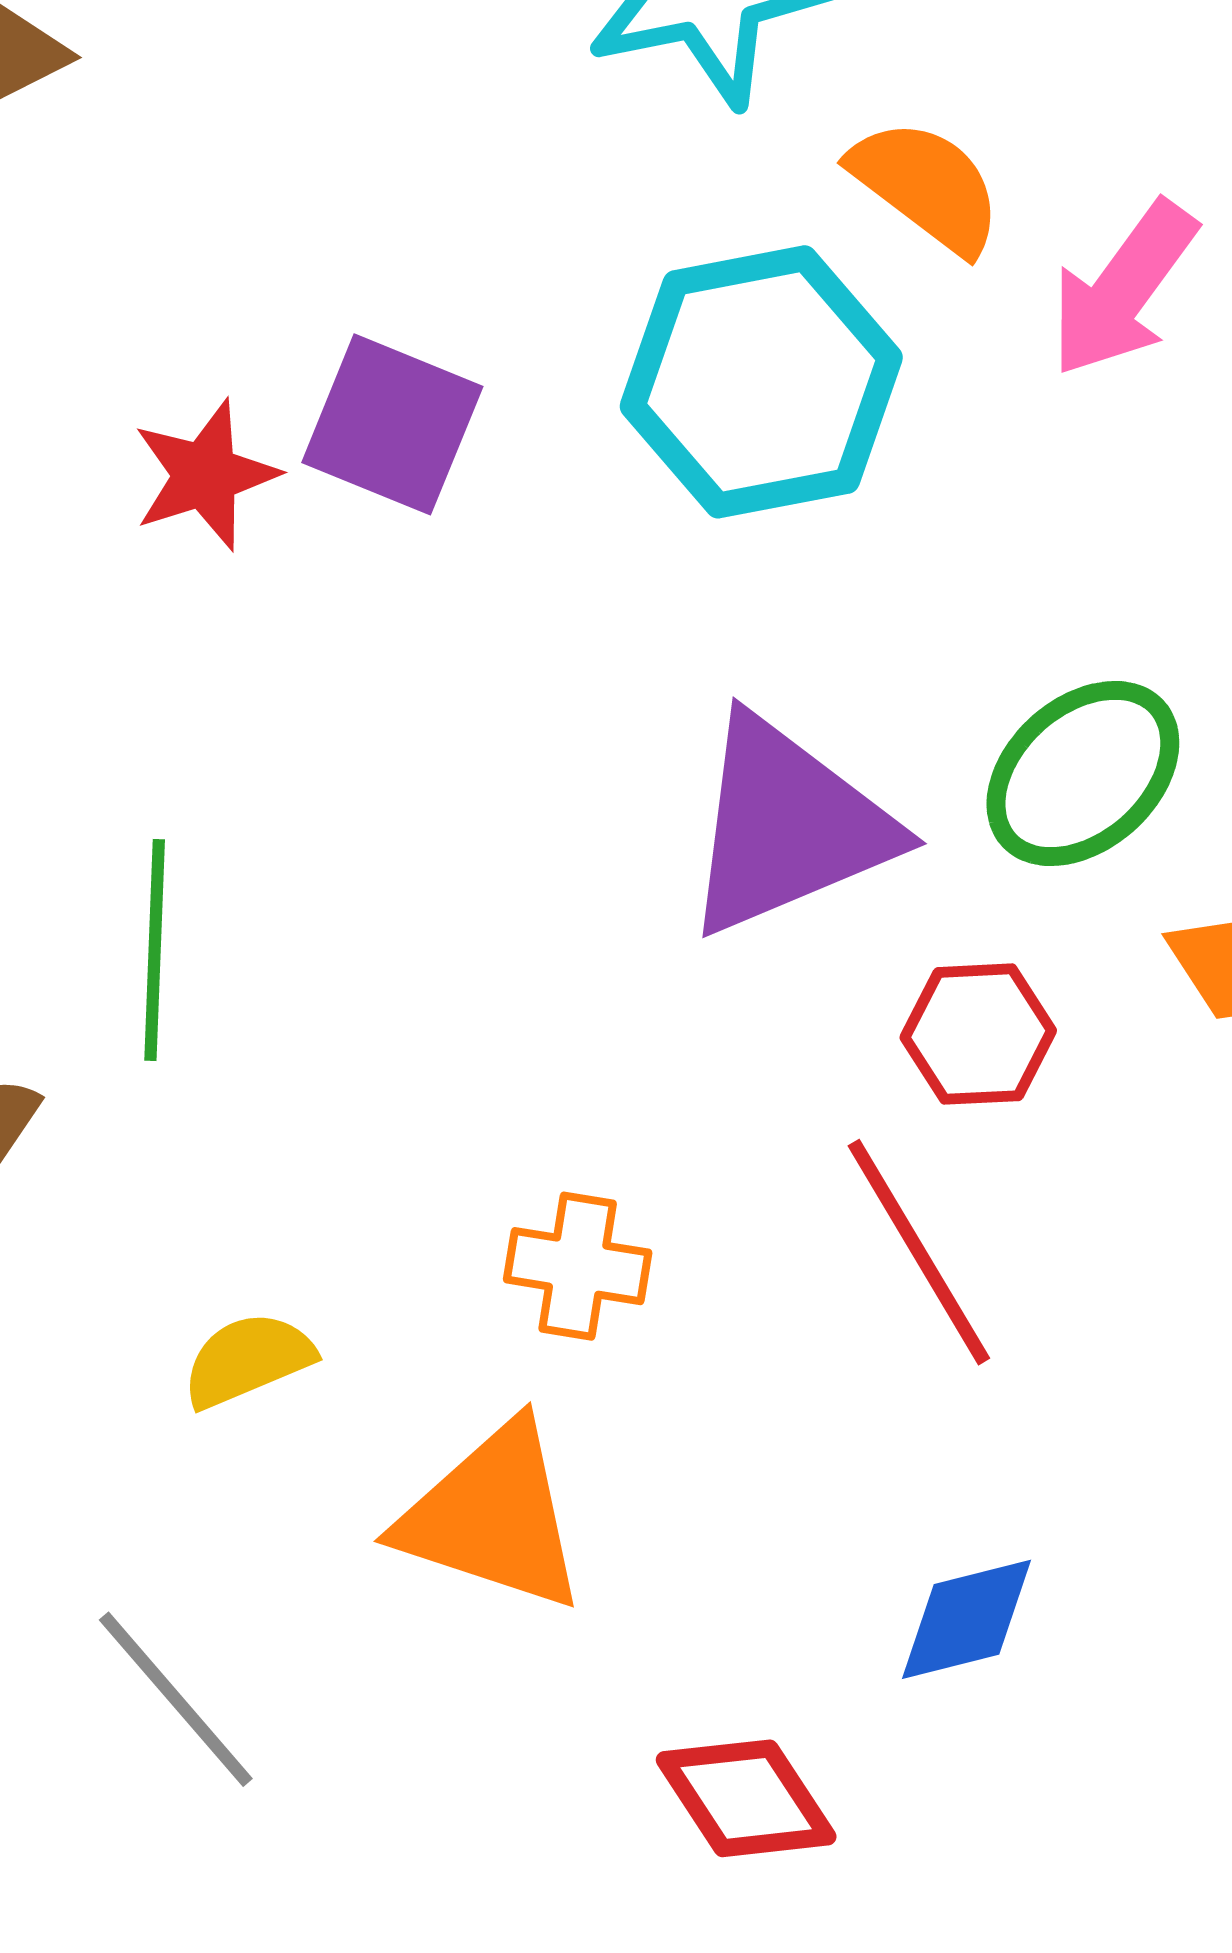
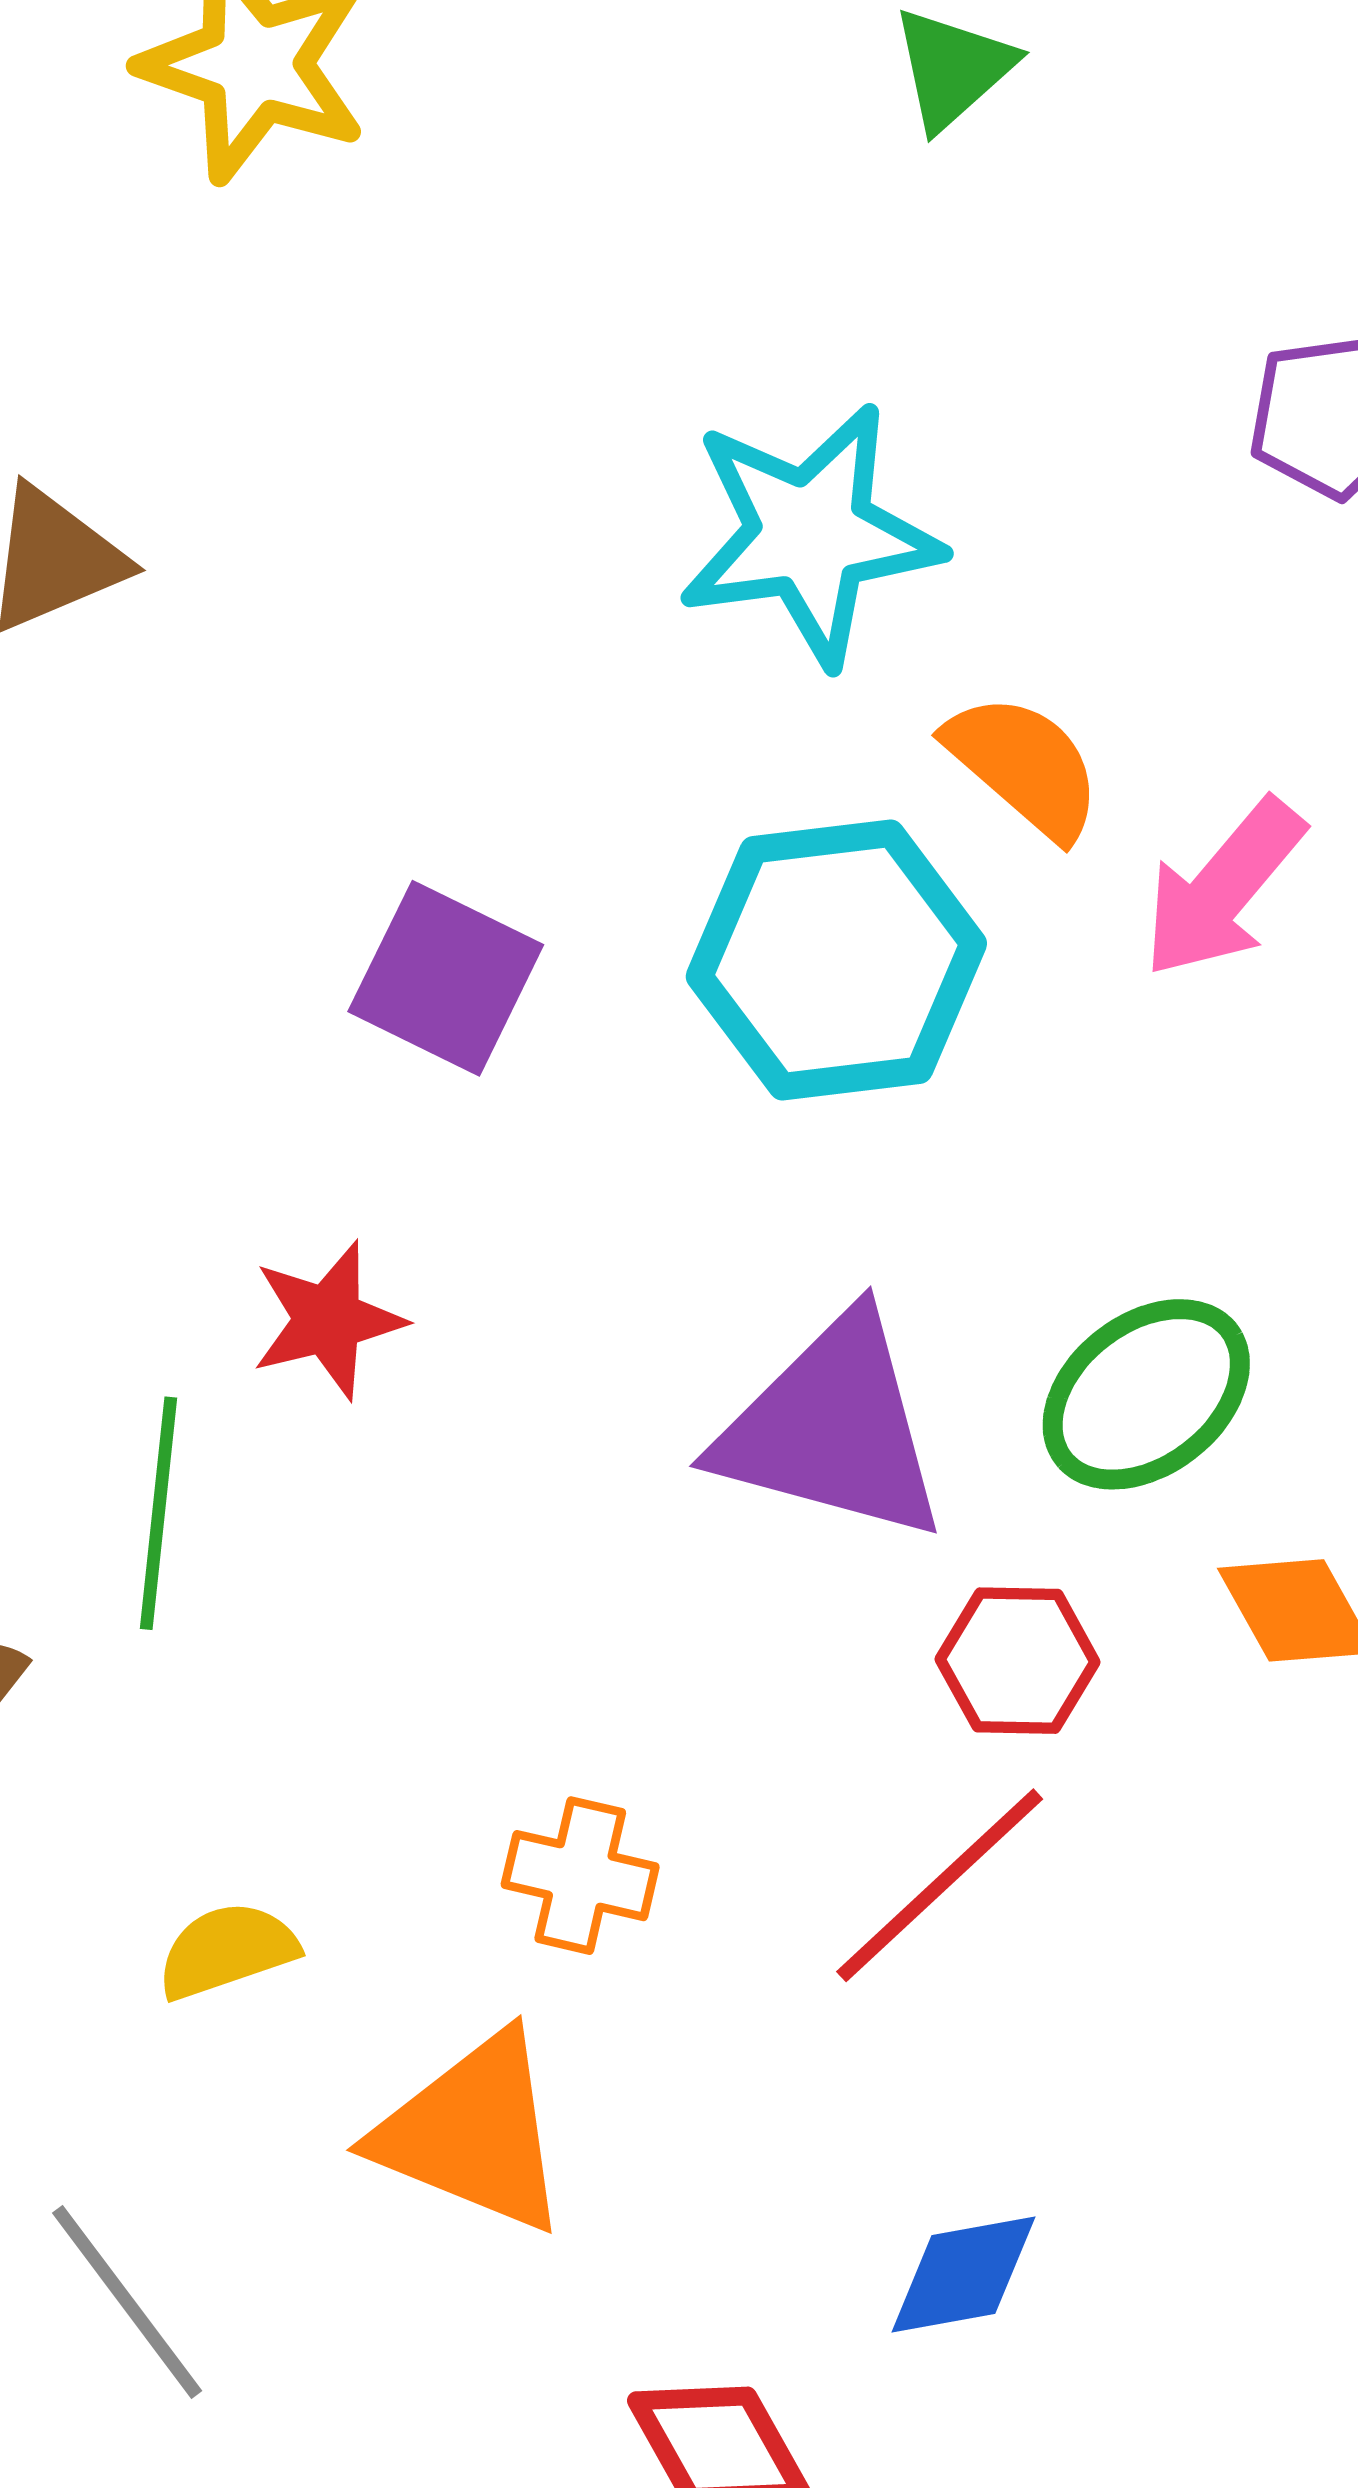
red star: (205, 475) -> (328, 1320), moved
purple triangle: (788, 826) -> (832, 1428), turned 34
red line: (919, 1252) -> (940, 1885), turned 74

